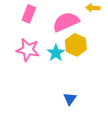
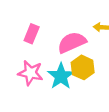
cyan star: (56, 53) -> (61, 76), size x1.4

